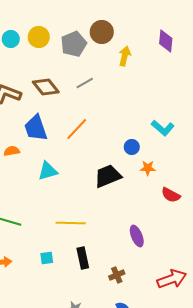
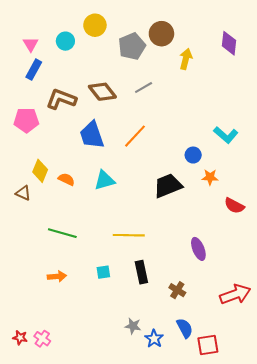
yellow circle: (39, 37) -> (95, 25), moved
orange semicircle: (12, 151) -> (66, 179), moved, turned 35
brown cross: (117, 275) -> (177, 290), turned -35

